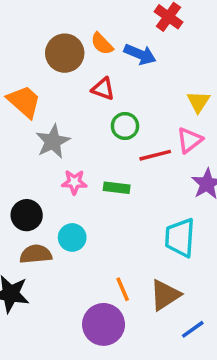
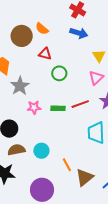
blue arrow: (140, 54) -> (79, 33), moved
red line: (155, 155) -> (80, 104), moved
cyan circle: (72, 237) -> (41, 151), moved
brown triangle: (165, 295) -> (84, 177), moved
purple circle: (104, 324) -> (42, 190), moved

